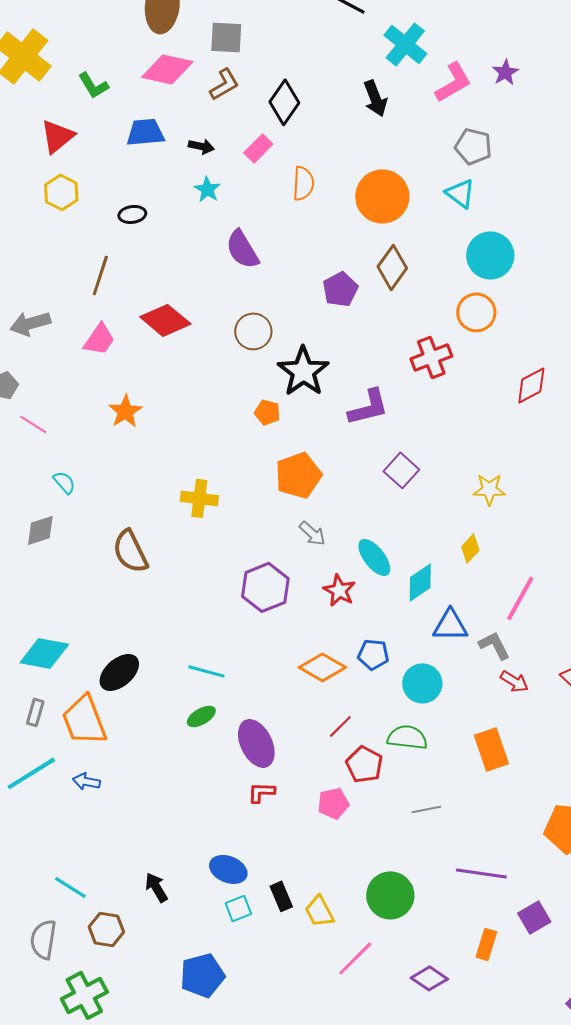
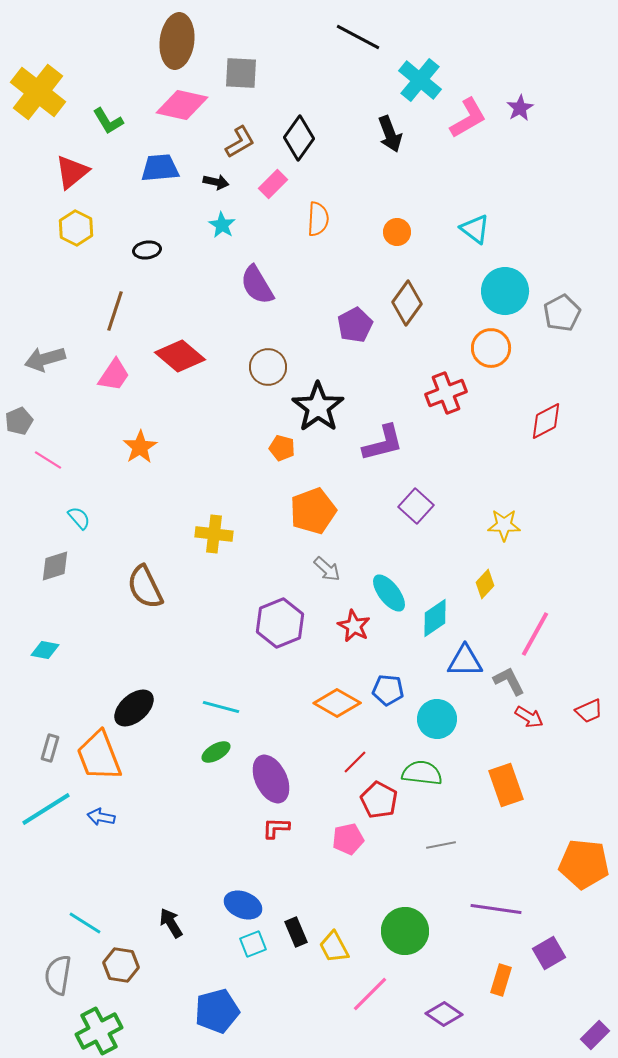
brown L-shape: (224, 84) -> (240, 142), moved
gray pentagon: (473, 146) -> (562, 313), moved, turned 30
orange circle: (382, 196) -> (397, 232), size x0.5
cyan diamond: (44, 653) -> (45, 650), moved, size x0.6

